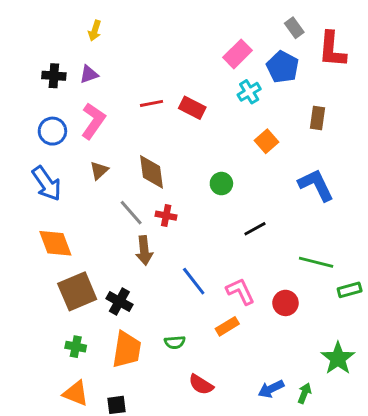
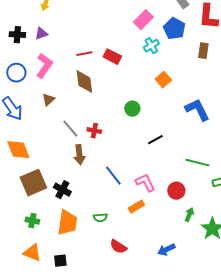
brown rectangle: (318, 118) -> (203, 51), moved
brown diamond: (151, 172) -> (84, 82), moved
green arrow: (304, 393) -> (189, 215), moved

